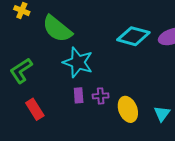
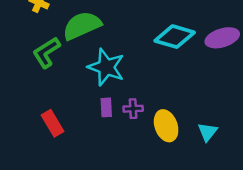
green semicircle: (57, 29) -> (82, 26), turned 116
green L-shape: (21, 71) -> (46, 52), moved

